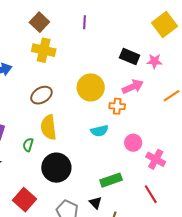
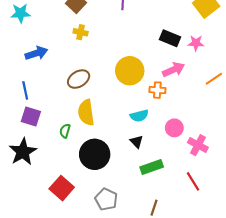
yellow cross: (44, 50) -> (81, 32), size x0.6
black triangle: (95, 203) -> (137, 142), moved

